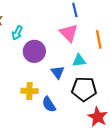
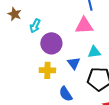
pink triangle: (69, 33) -> (84, 26), turned -48
yellow cross: (29, 91) -> (47, 70), moved

